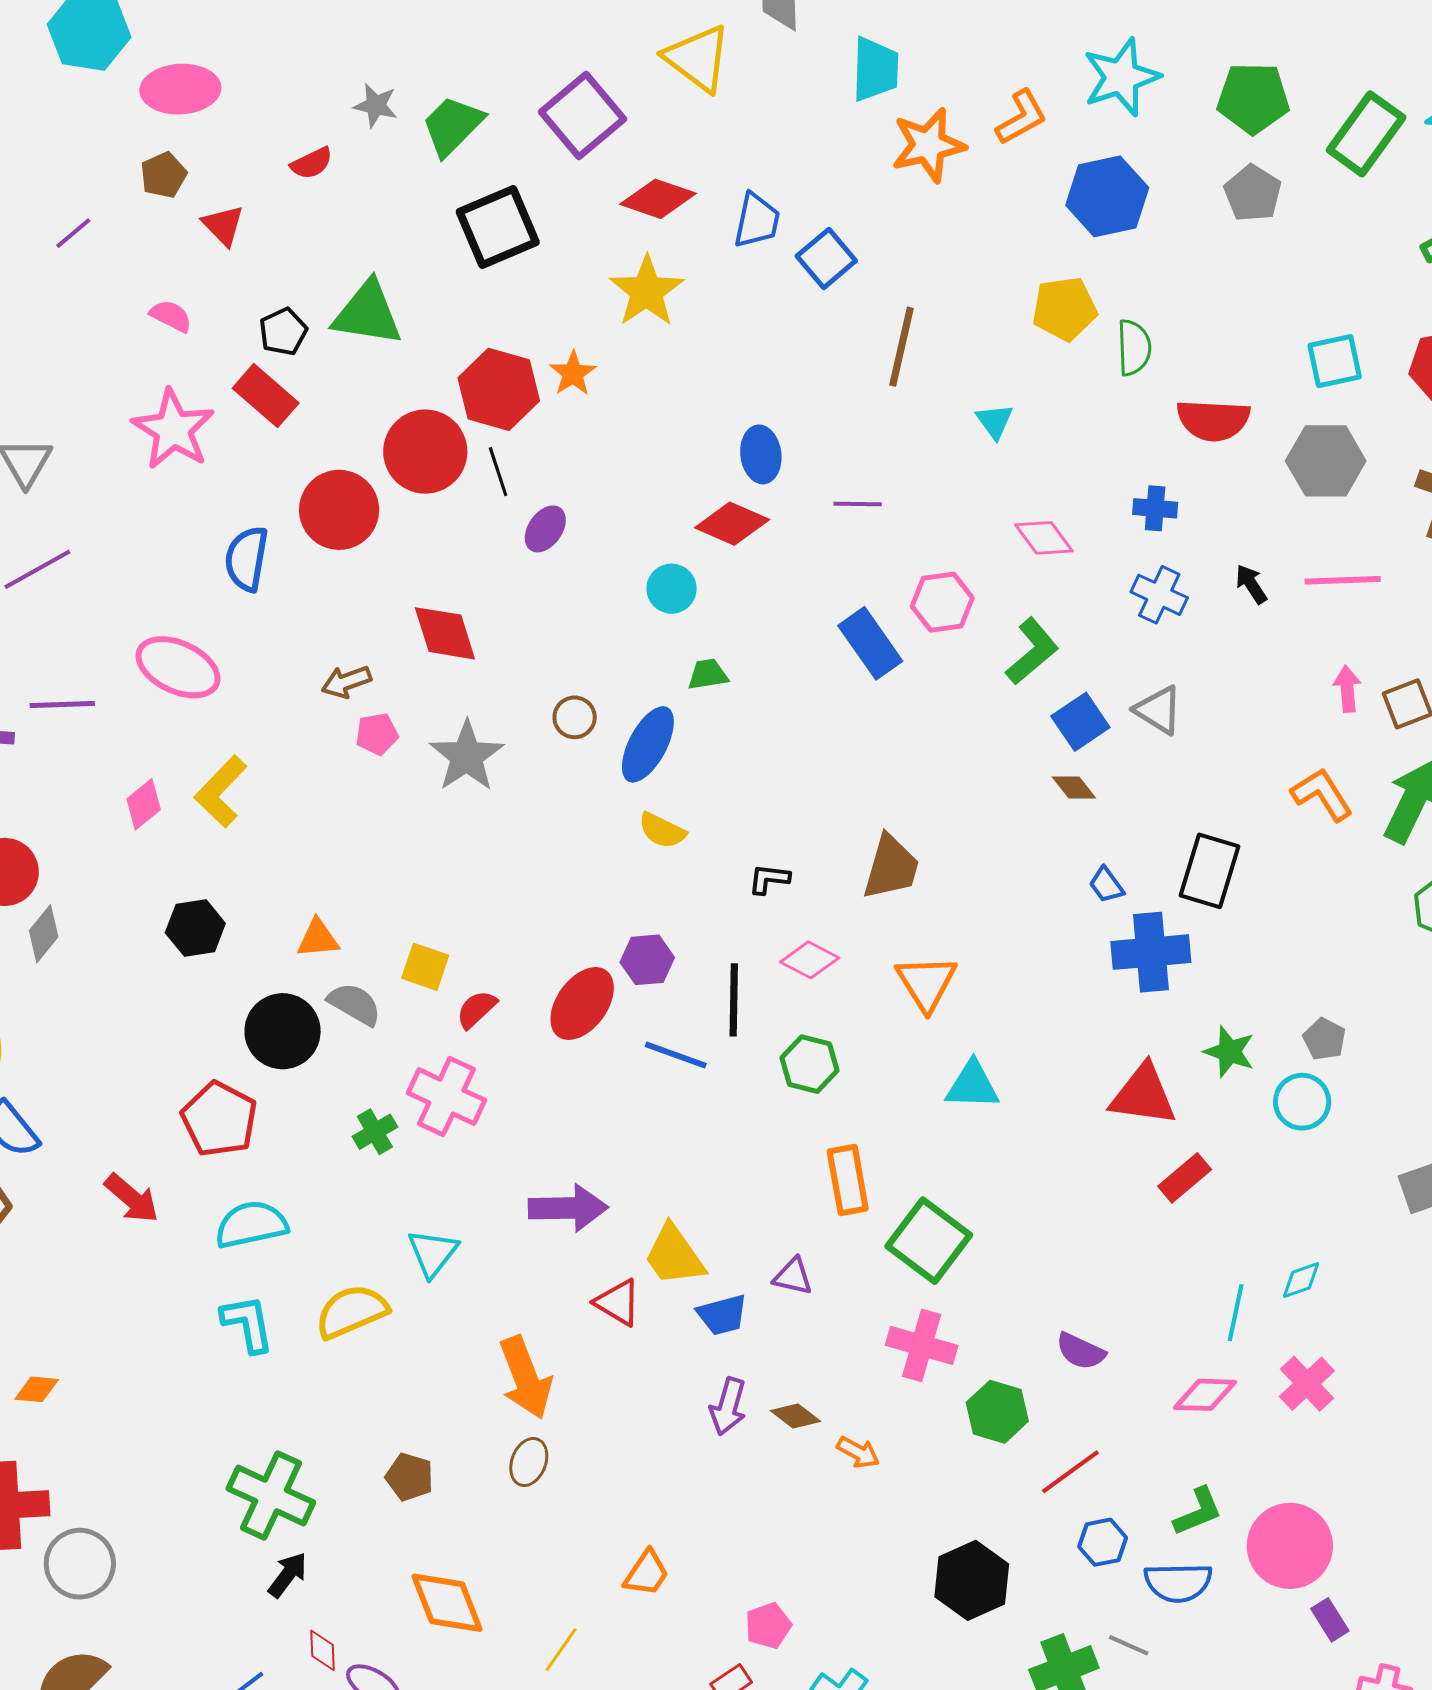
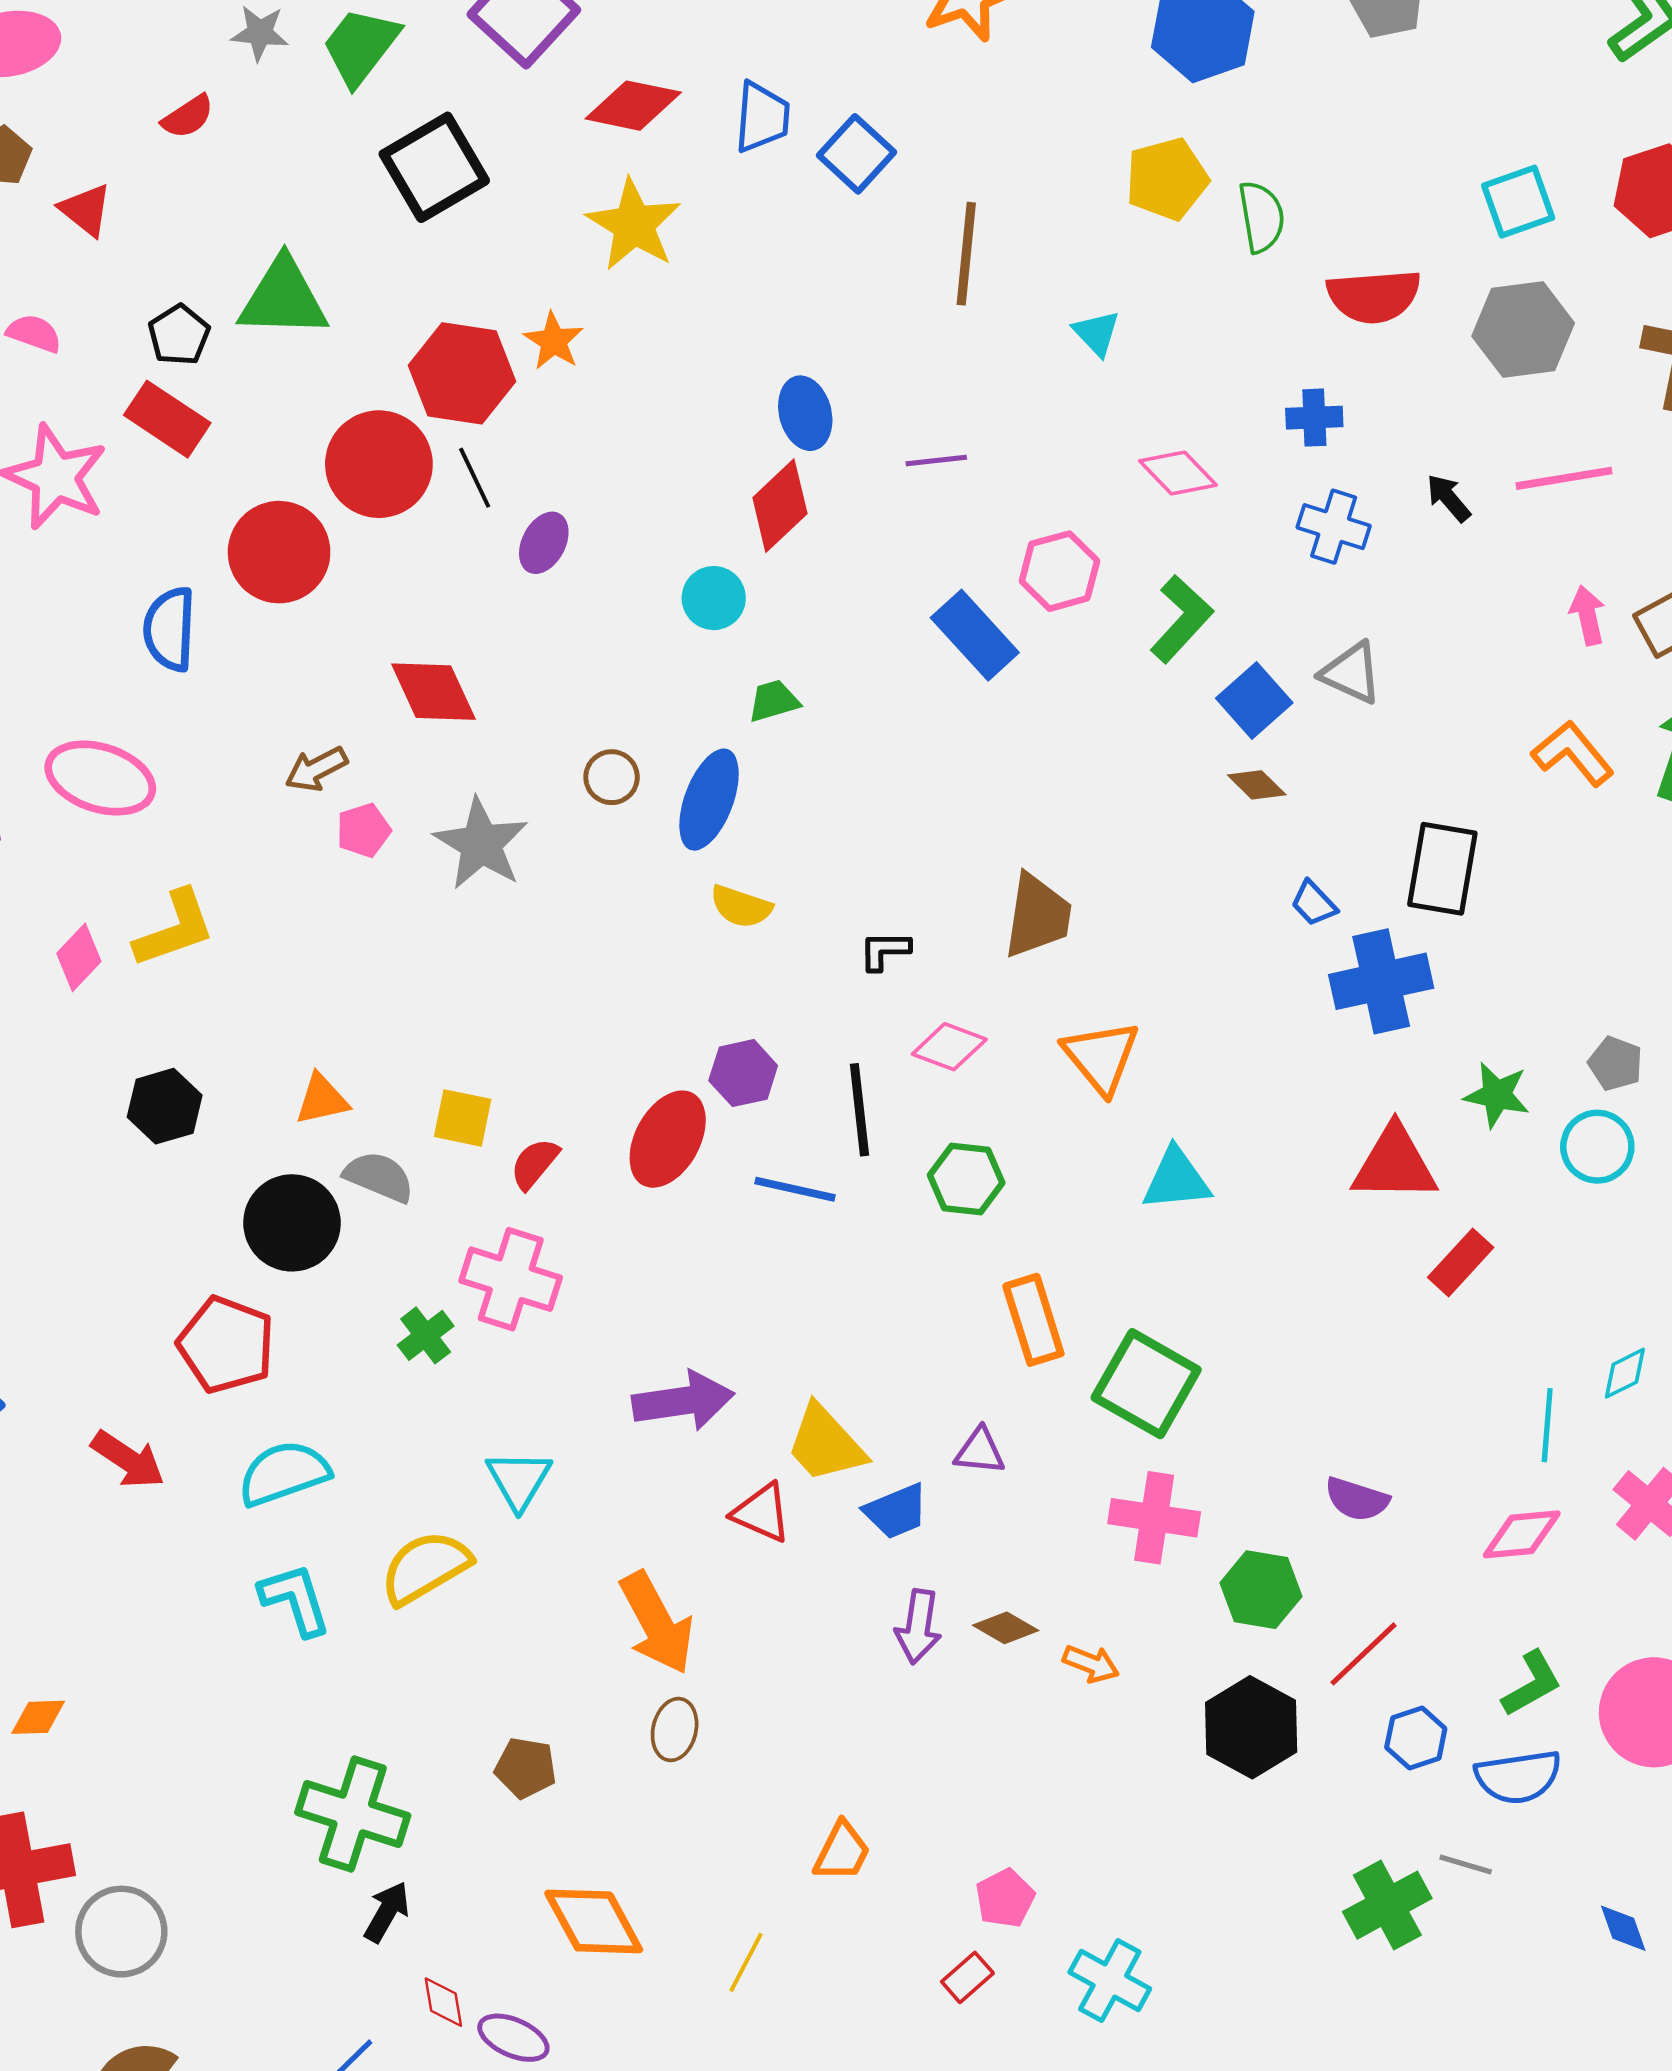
red diamond: (732, 524) -> (780, 506), turned -60
yellow L-shape: (221, 791) -> (175, 929), turned -146
black hexagon: (972, 1580) -> (1251, 1727), moved

